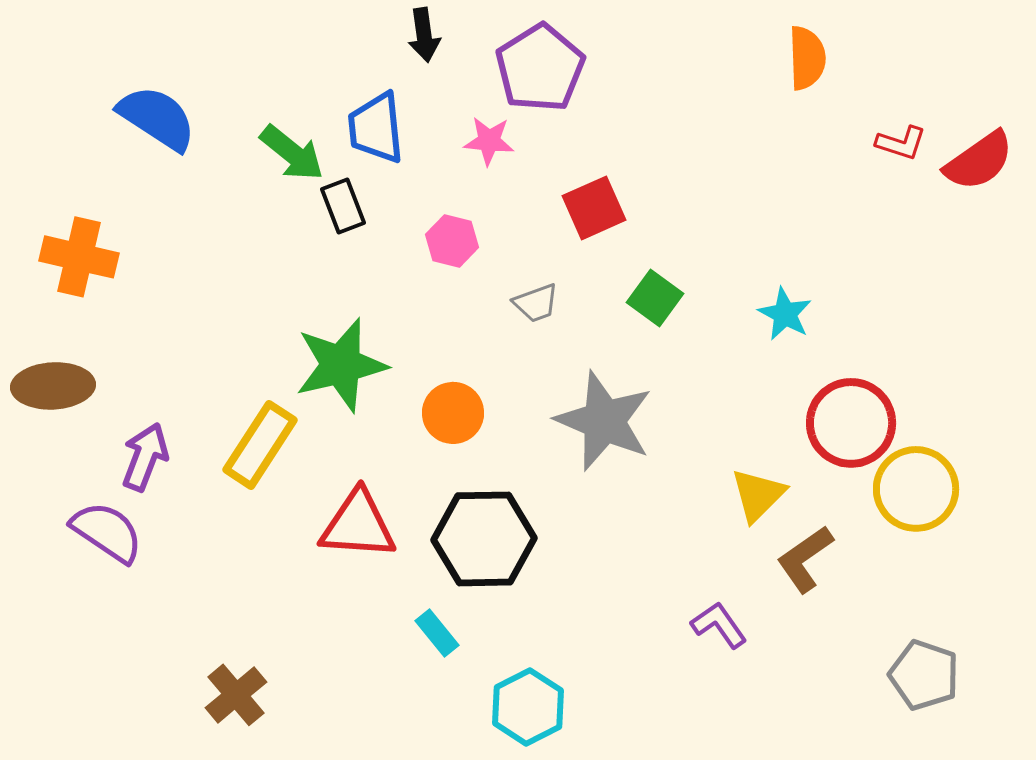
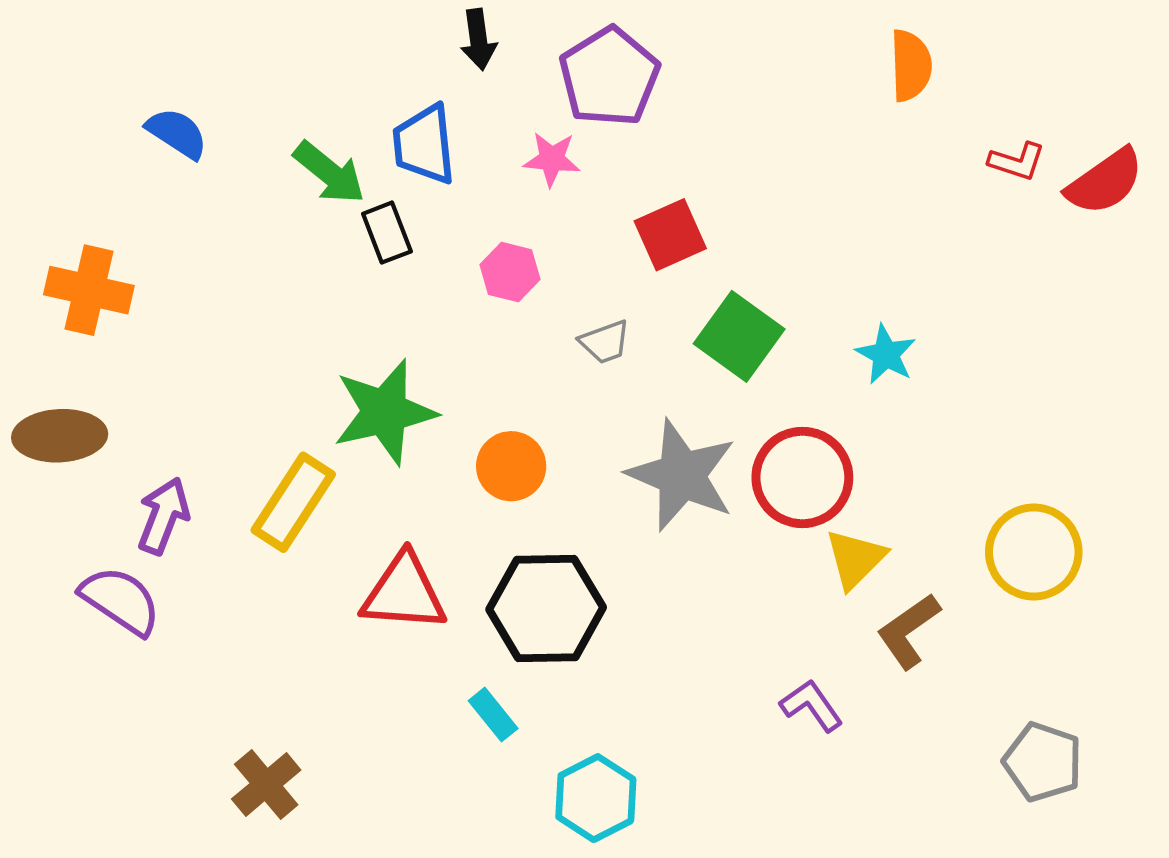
blue semicircle: (157, 118) -> (177, 133), size x0.7
green square: (655, 298) -> (739, 336), size x1.4
red circle: (851, 423) -> (802, 477), moved

